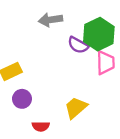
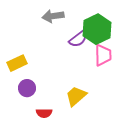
purple semicircle: (78, 45) -> (78, 39), turned -66

